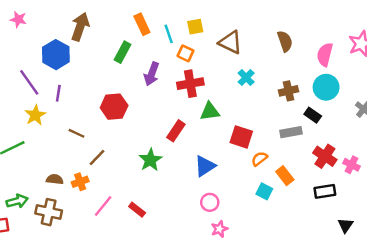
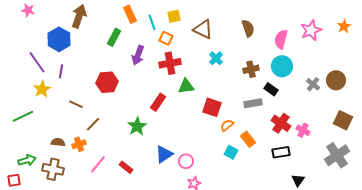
blue triangle: (205, 166) -> (164, 154), moved

